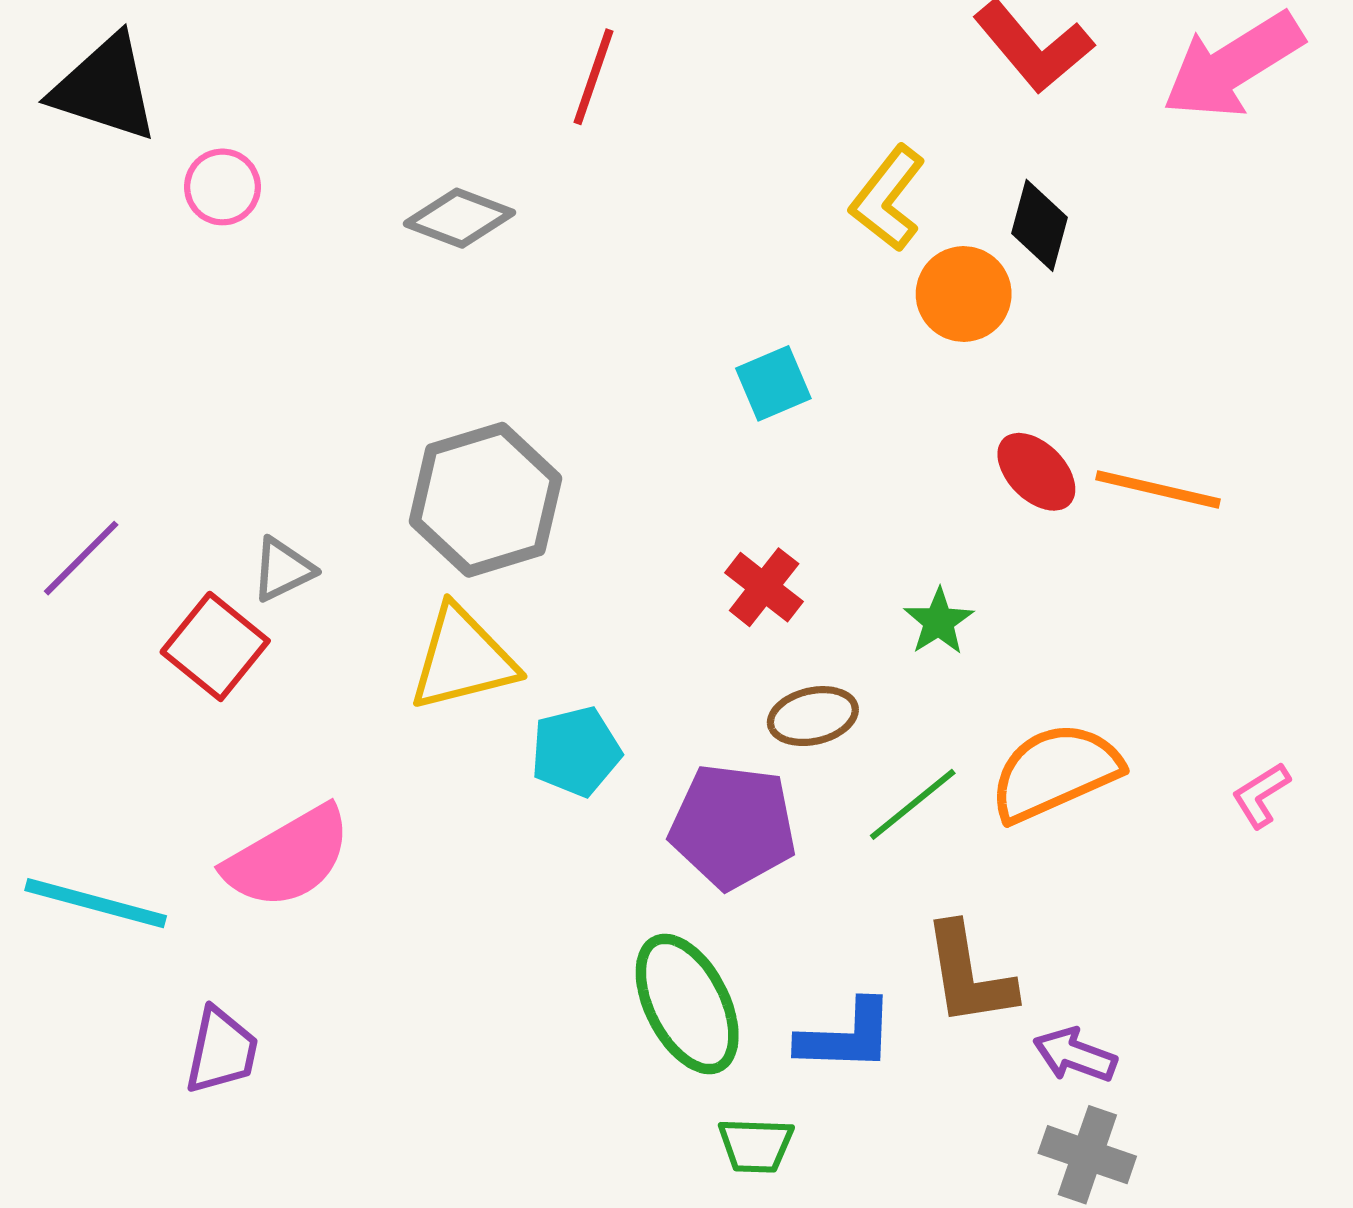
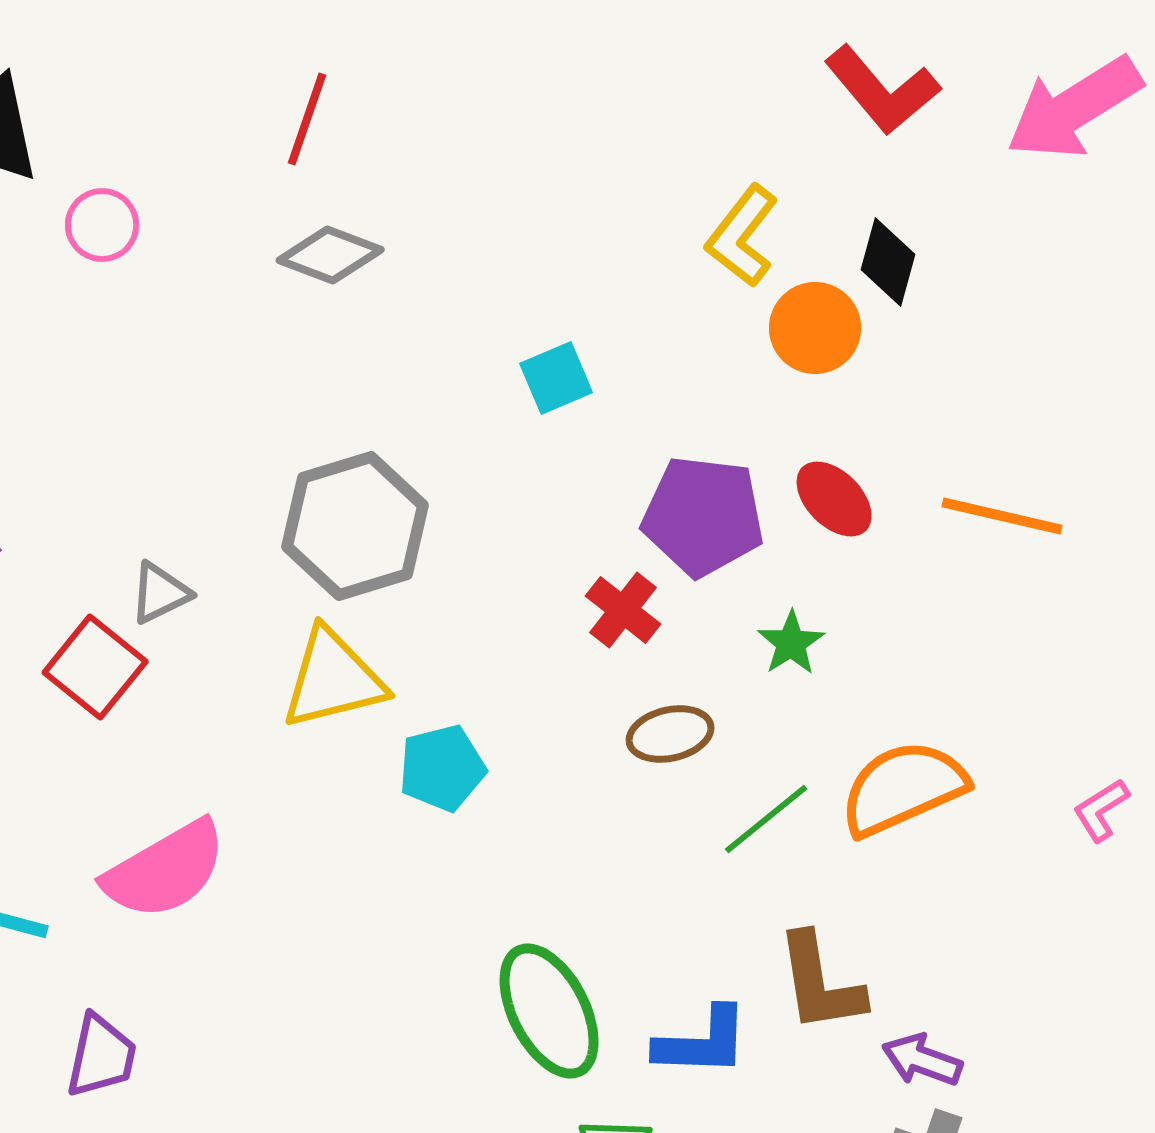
red line: (594, 77) -> (307, 119), moved
cyan square: (773, 383) -> (556, 378), moved
red ellipse: (1036, 472) -> (834, 499), moved
purple pentagon: (733, 826) -> (703, 516), moved

